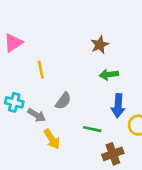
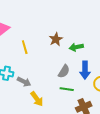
brown star: (100, 45) -> (56, 39), moved
gray semicircle: (63, 101) -> (64, 71), moved

